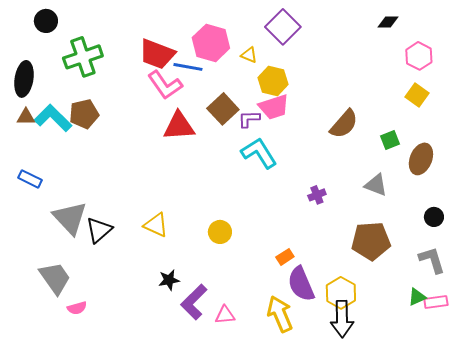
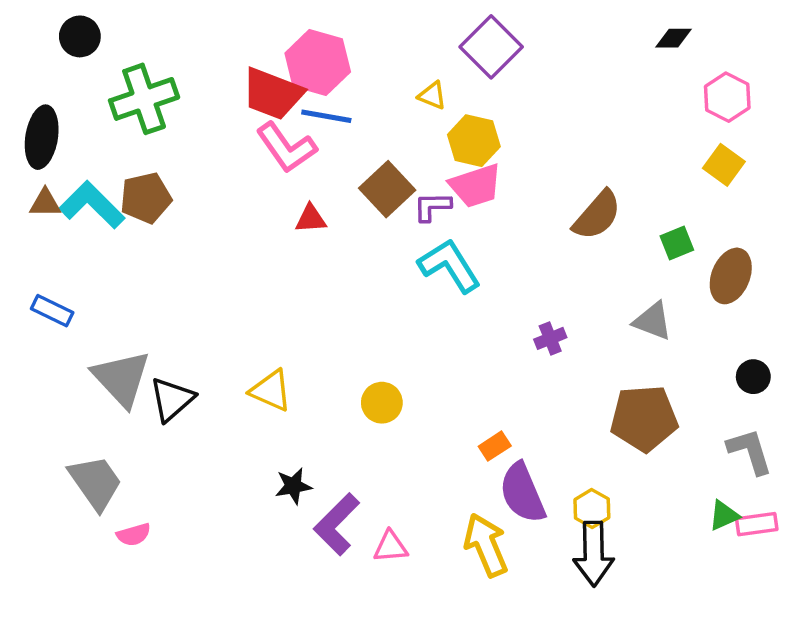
pink hexagon: (211, 43) -> (318, 62), moved
red triangle: (179, 126) -> (311, 219), size x0.6
yellow hexagon: (341, 293) -> (592, 509), size x0.7

